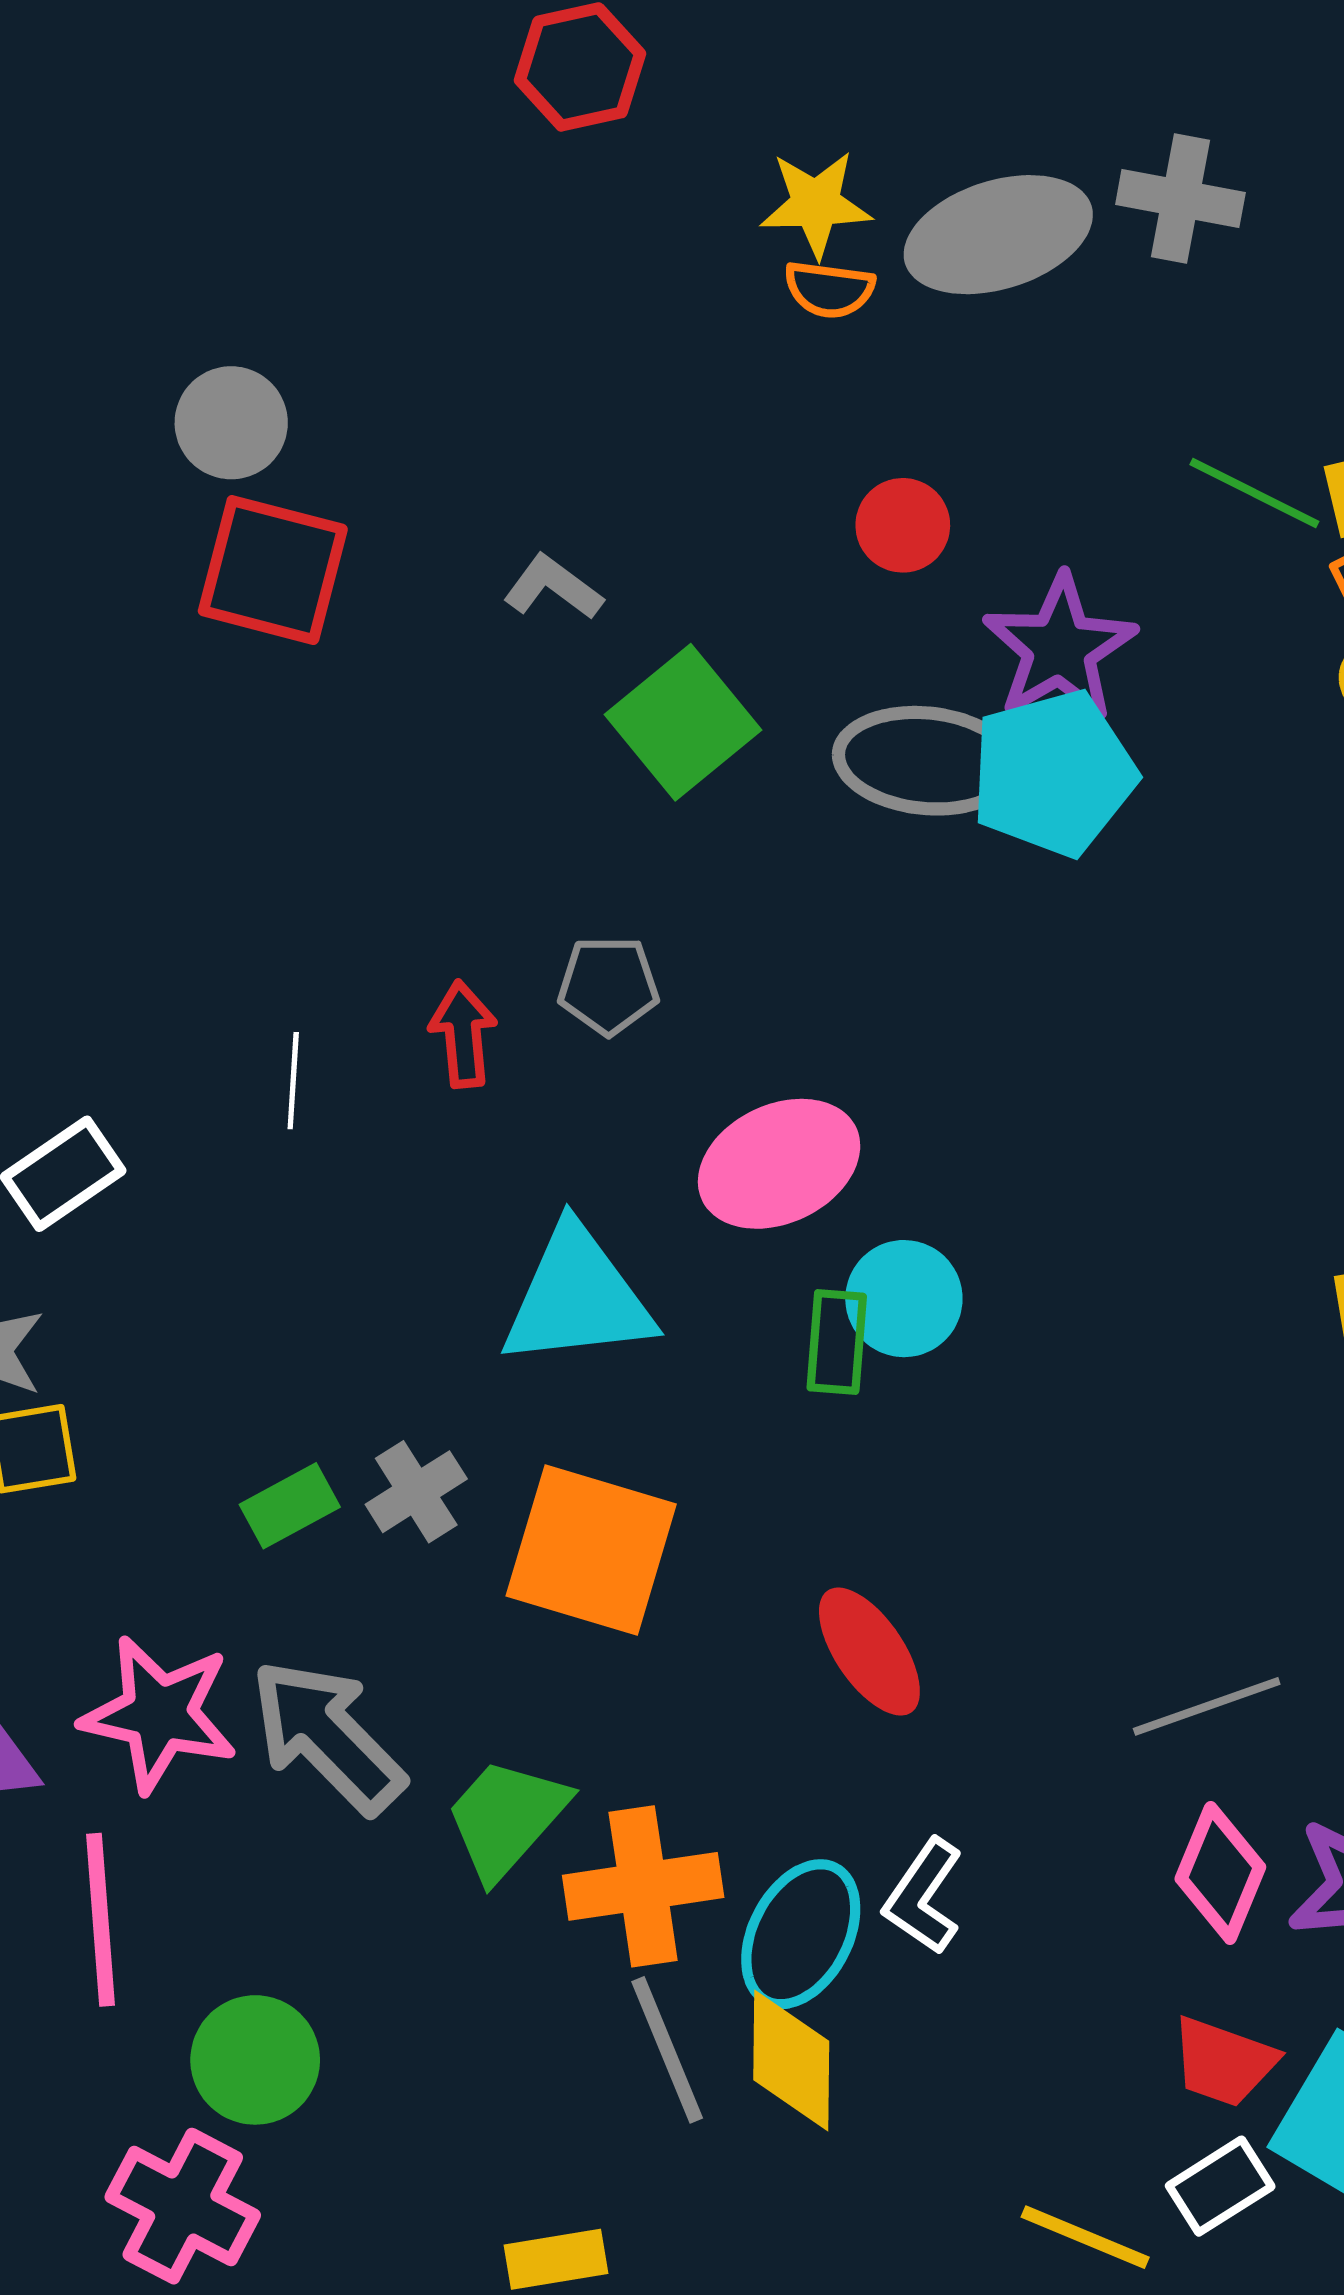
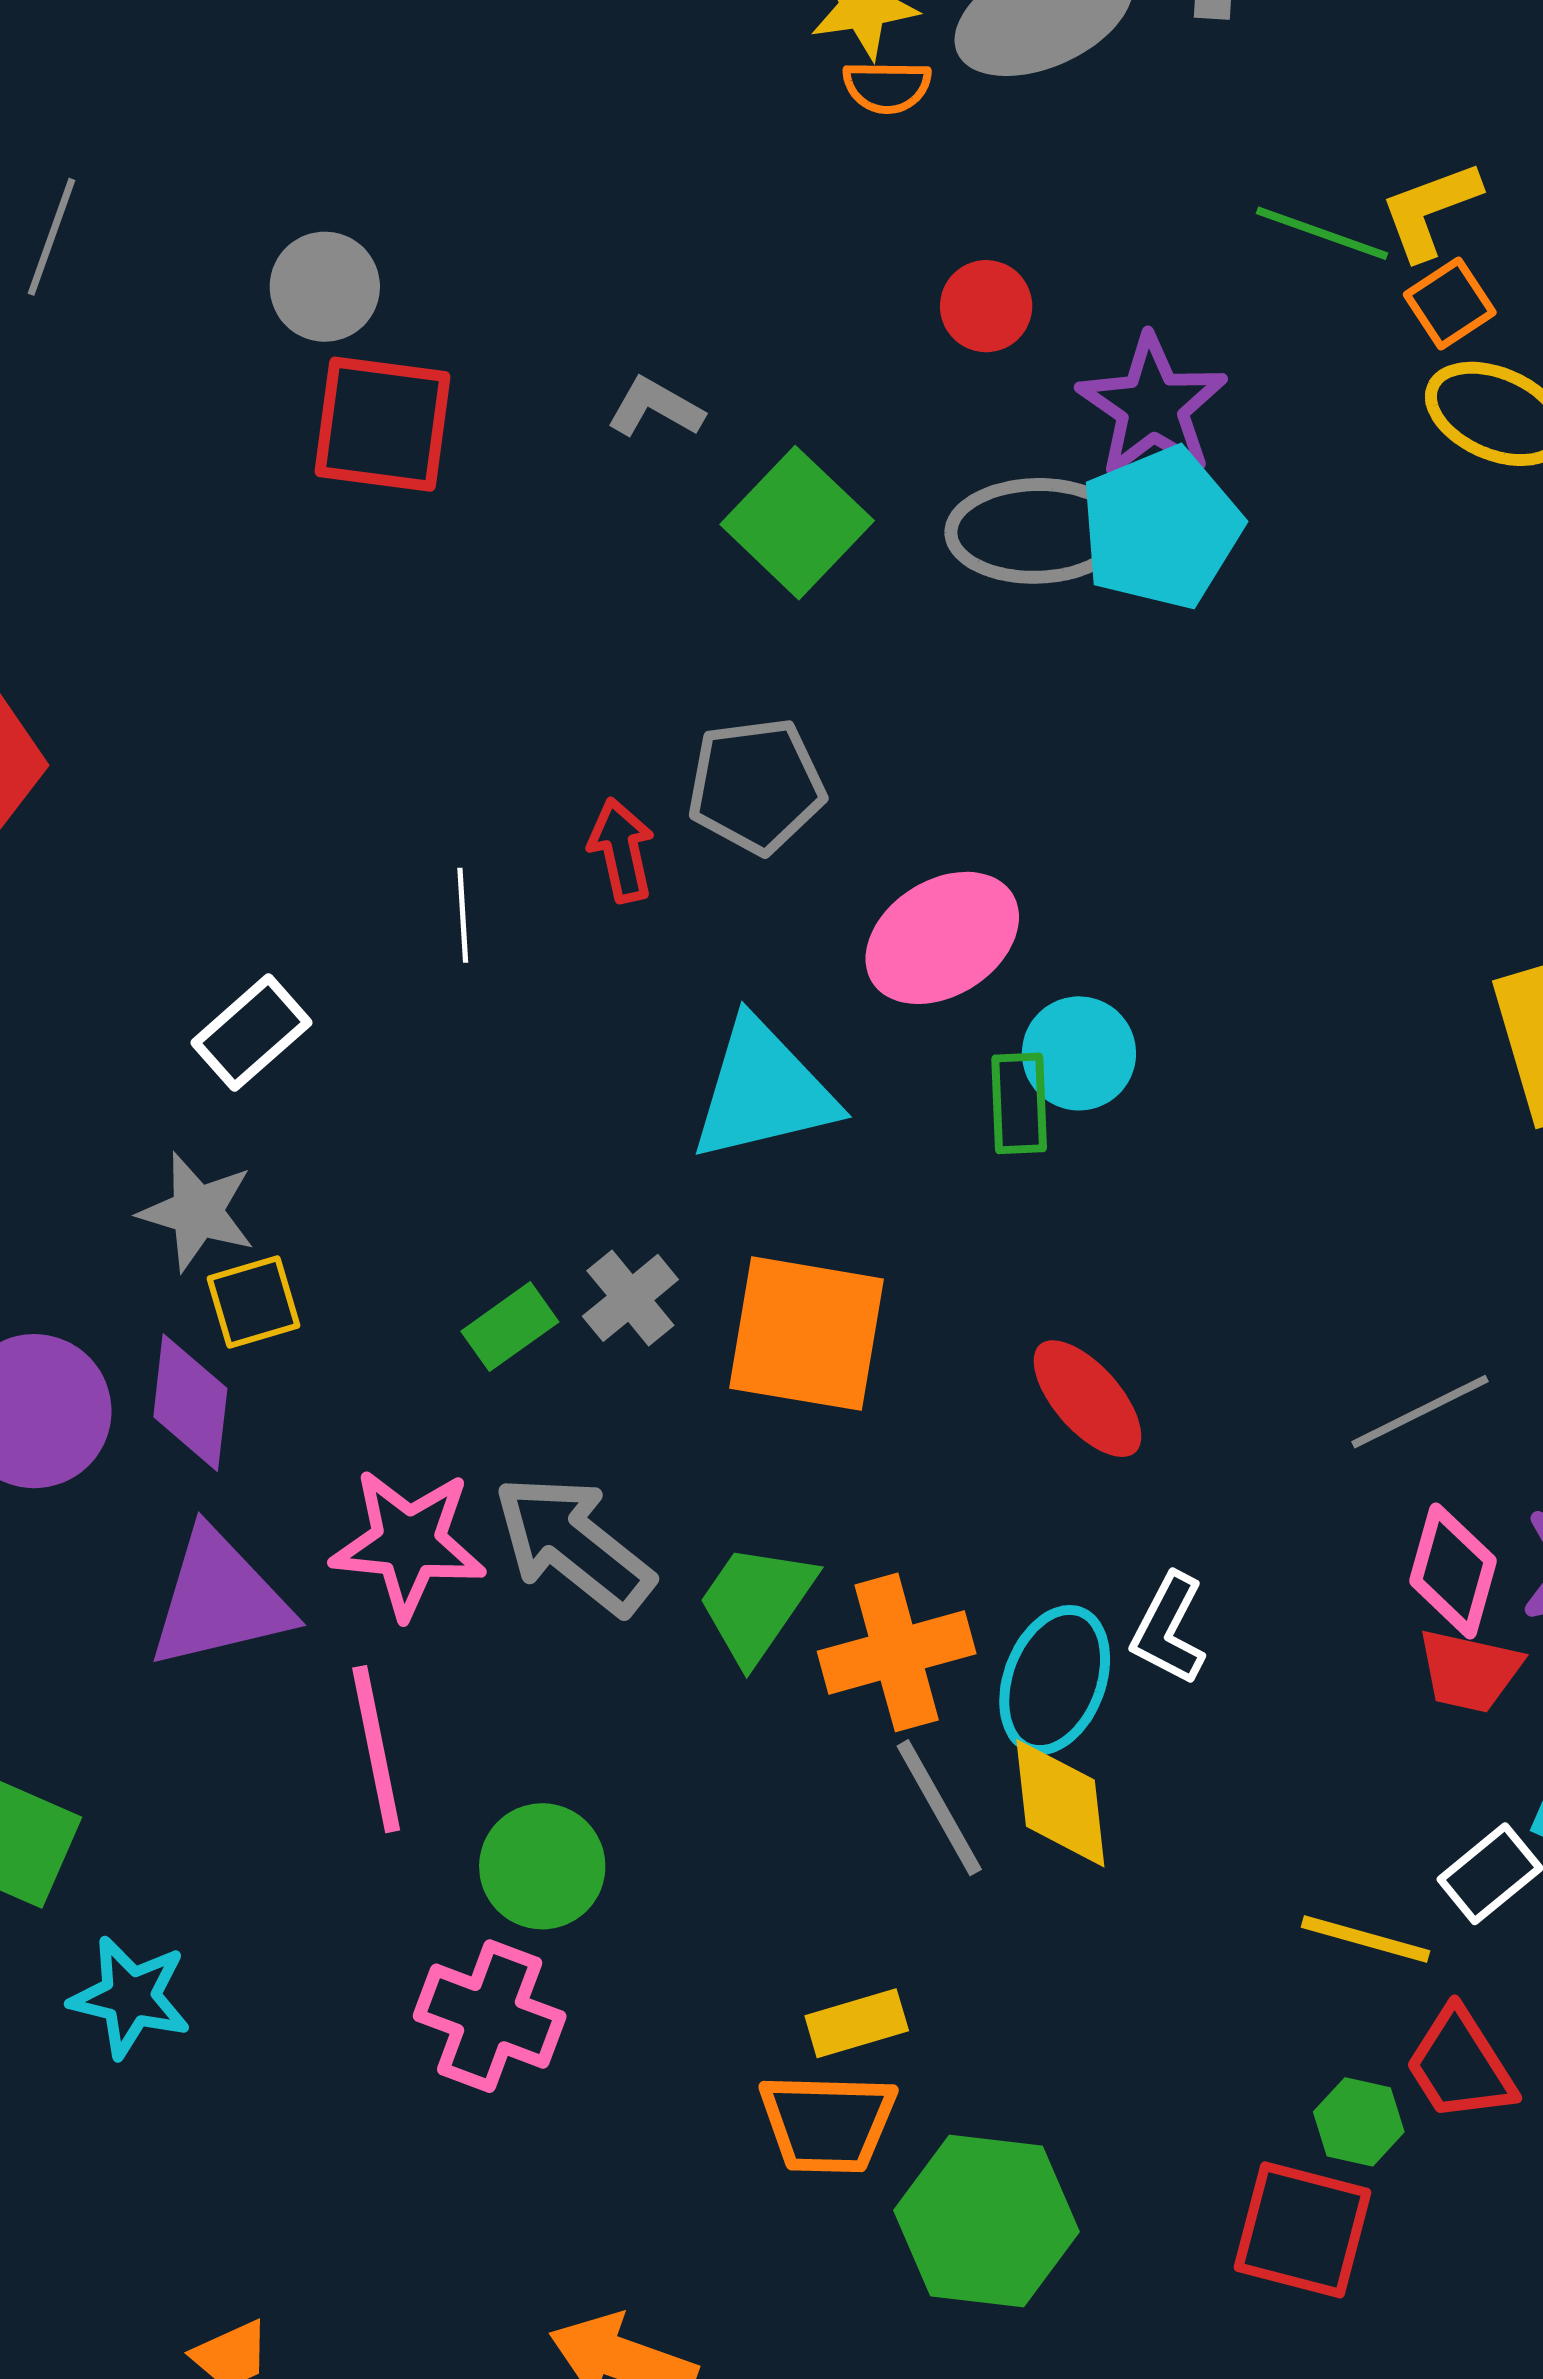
gray pentagon: (608, 985) -> (756, 786), size x1.4
red trapezoid: (1224, 2062) -> (1469, 1671), moved

